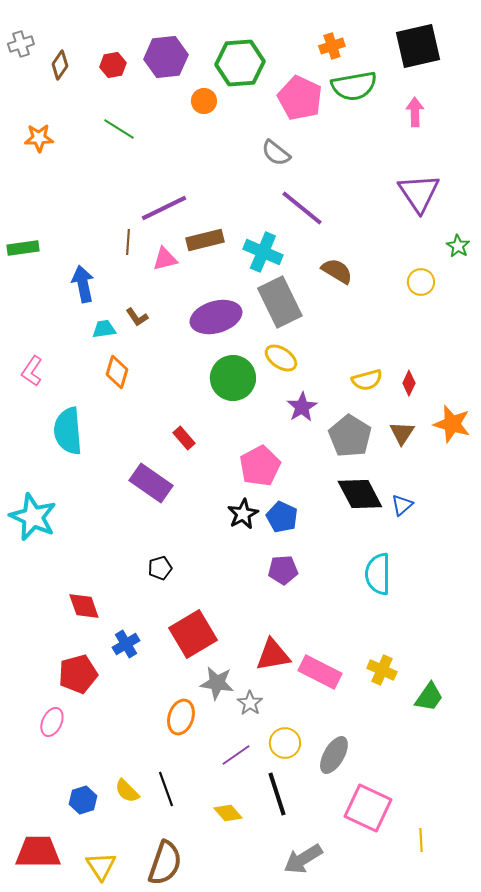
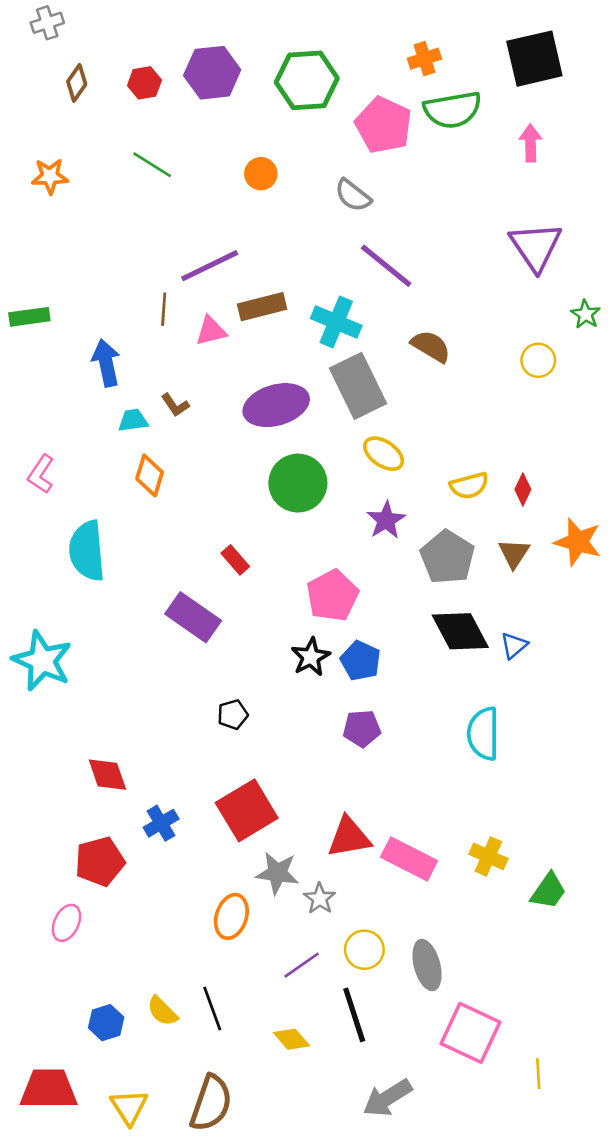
gray cross: (21, 44) -> (47, 23), moved
orange circle: (204, 101) -> (261, 174), moved
yellow ellipse: (281, 358) -> (384, 454), moved
black pentagon: (160, 568) -> (233, 714), moved
gray ellipse: (334, 755) -> (427, 965), turned -45

